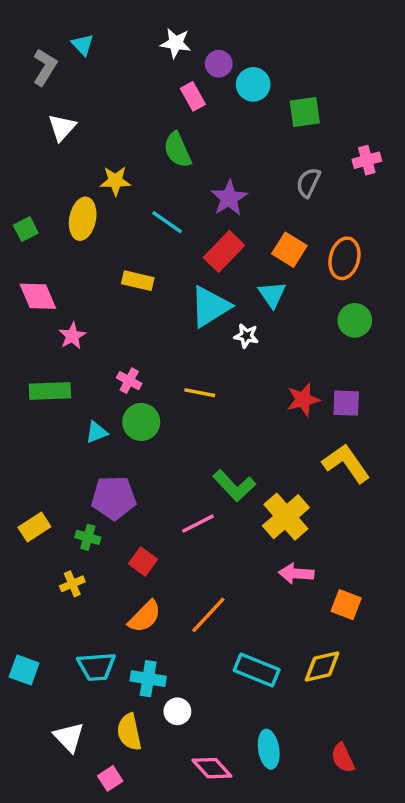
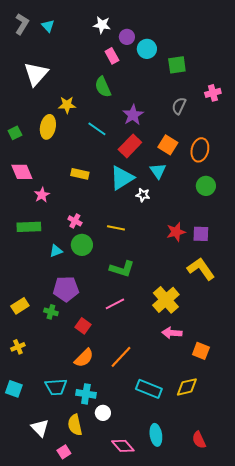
gray L-shape: (45, 67) -> (22, 24), moved
white triangle: (62, 127) -> (36, 74), size x1.5
yellow rectangle: (138, 281) -> (80, 174), moved
green L-shape: (234, 486) -> (122, 269), moved, turned -30
yellow cross: (72, 584) -> (18, 347), moved

